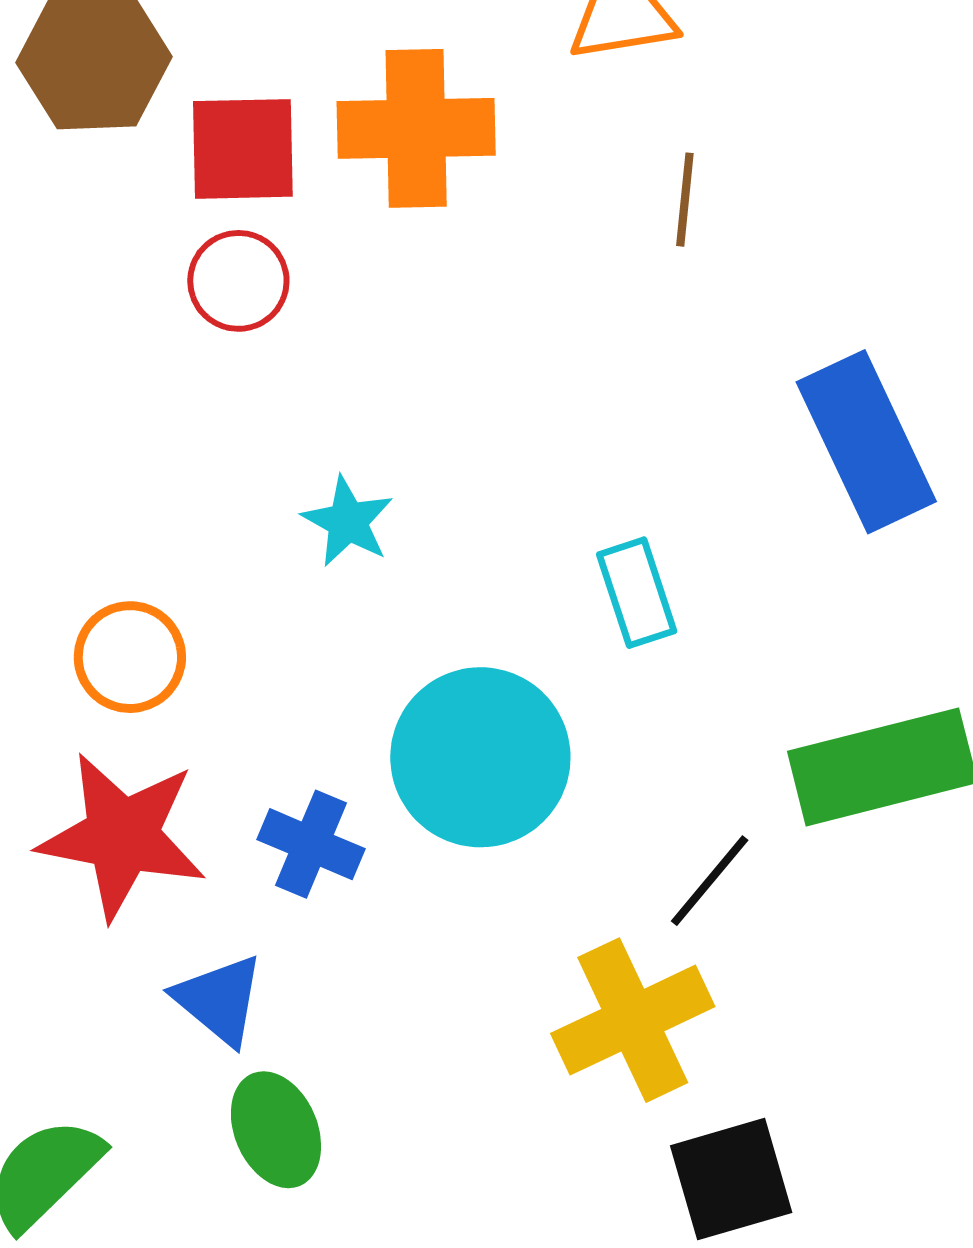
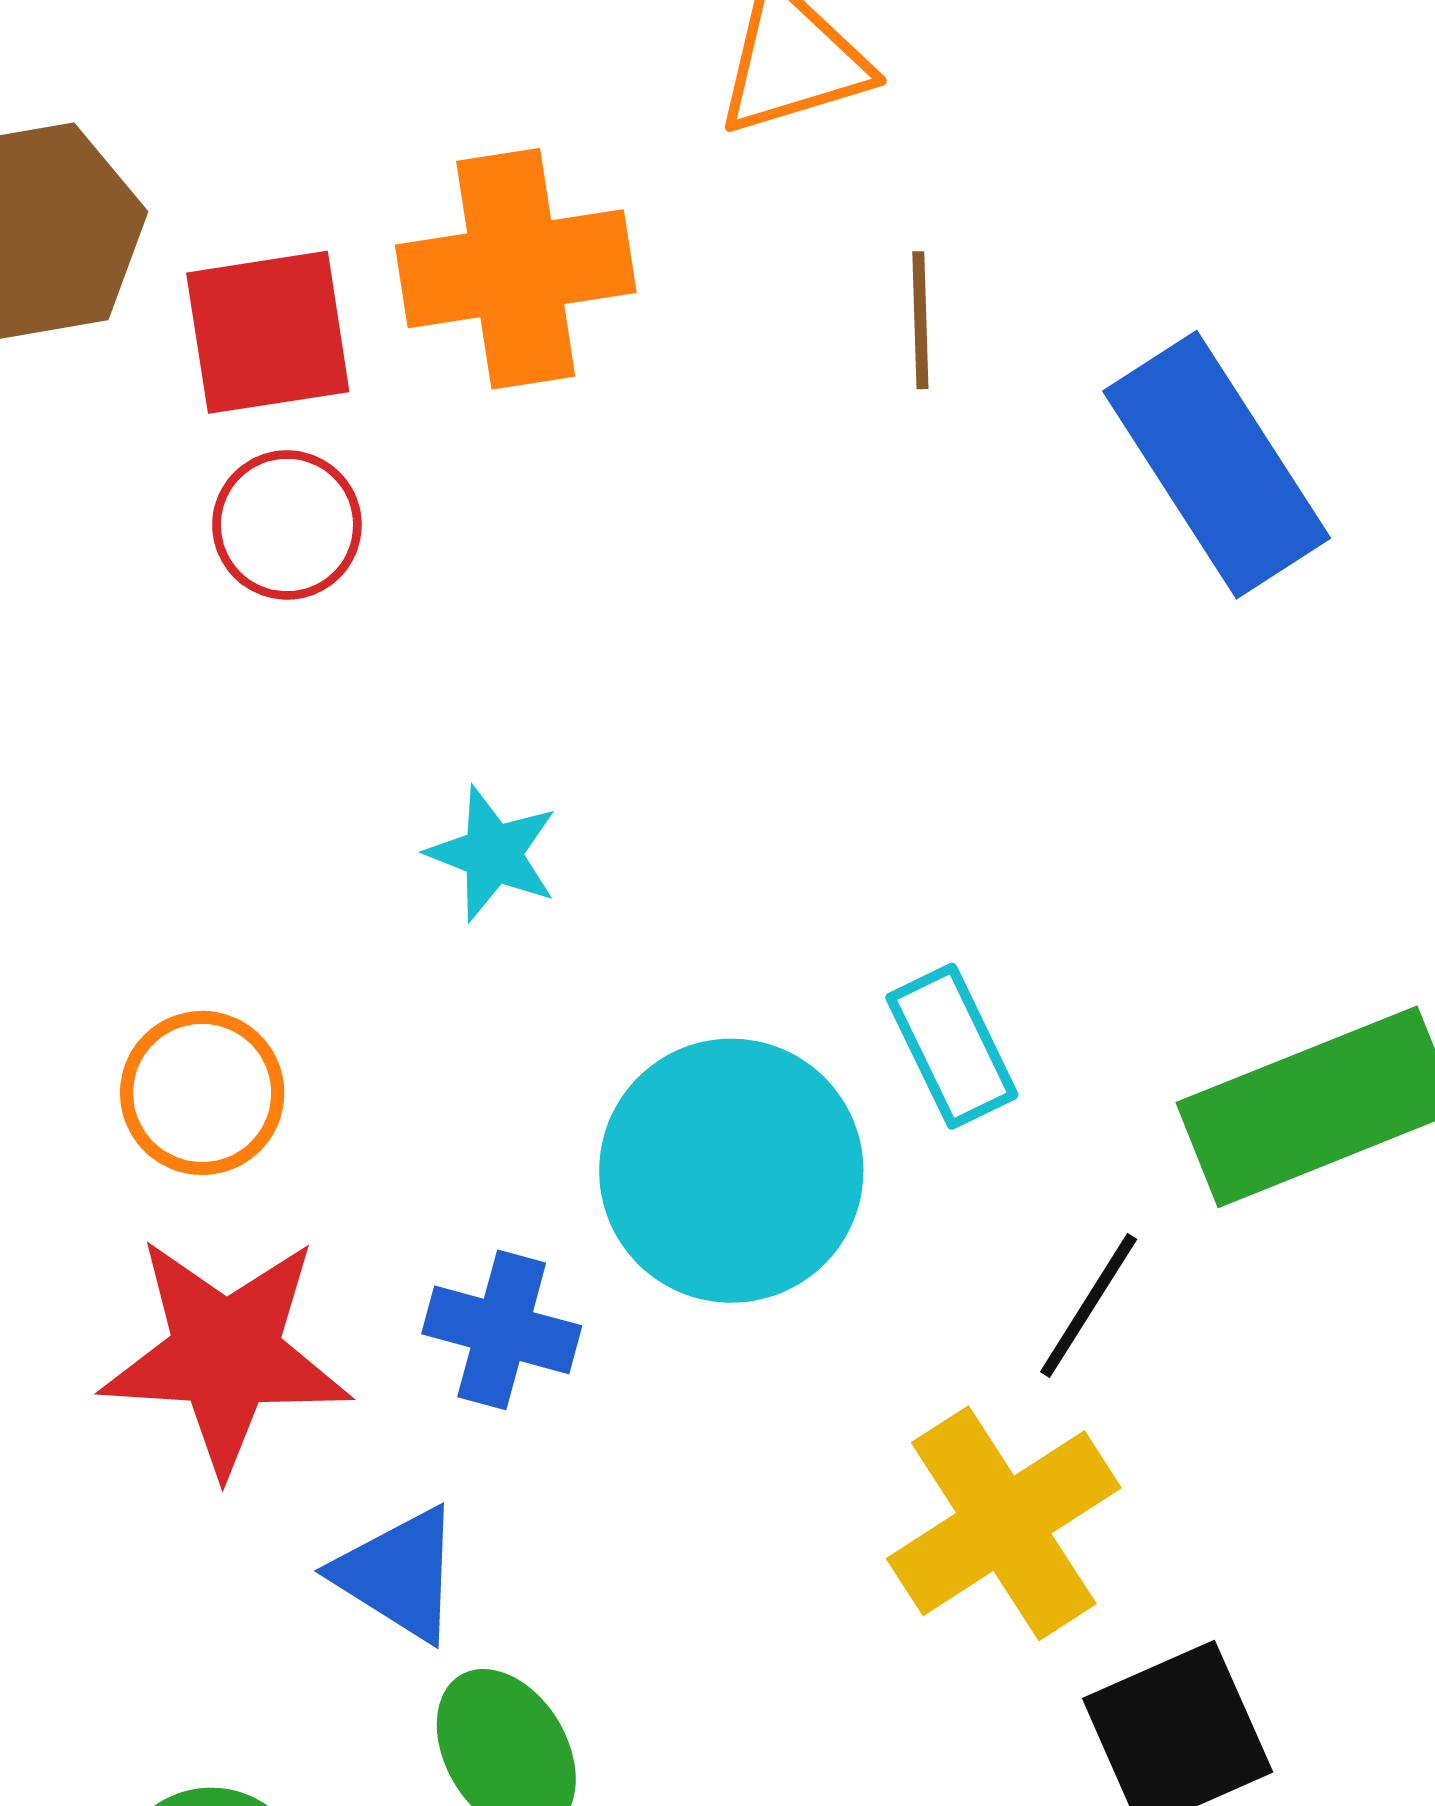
blue rectangle: (866, 442) -> (1217, 465), moved
cyan rectangle: (637, 593) -> (952, 1046), moved

